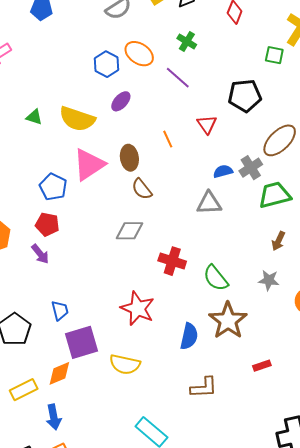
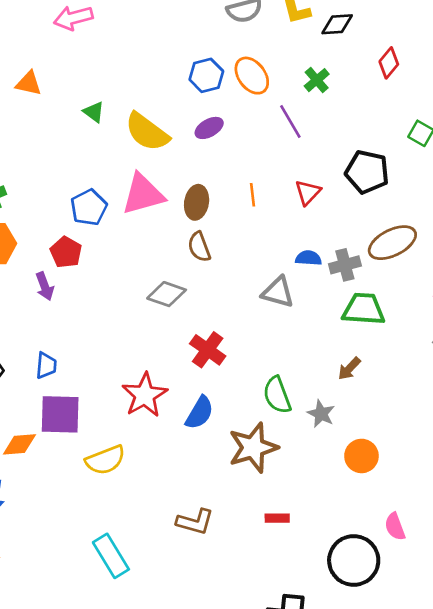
green semicircle: (216, 278) -> (277, 395), moved
blue semicircle: (189, 336) -> (199, 413), moved
yellow semicircle: (125, 364) -> (105, 460), turned -52

